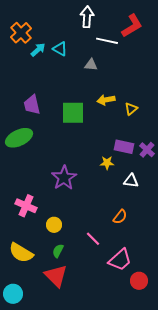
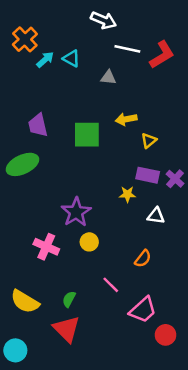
white arrow: (87, 17) -> (104, 20), turned 110
red L-shape: (132, 26) -> (162, 55), moved
yellow triangle: (131, 109) -> (149, 141), moved
pink cross: (26, 206) -> (46, 247), moved
yellow circle: (54, 225) -> (89, 242), moved

